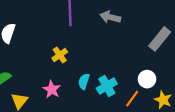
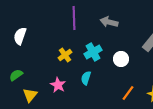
white circle: (147, 79) -> (121, 59), moved
cyan cross: (107, 86) -> (93, 52), moved

